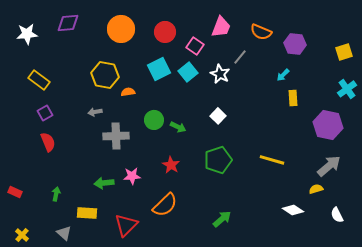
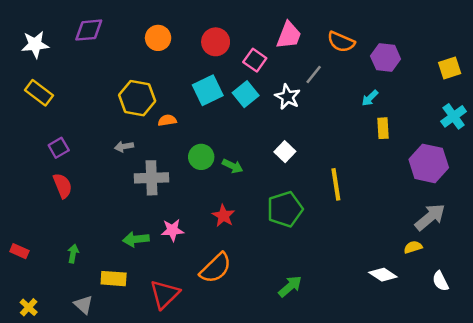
orange circle: (121, 29) -> (158, 38), size x0.7
yellow rectangle: (39, 80) -> (39, 93), moved
yellow line: (272, 160) -> (336, 184), moved, turned 65

